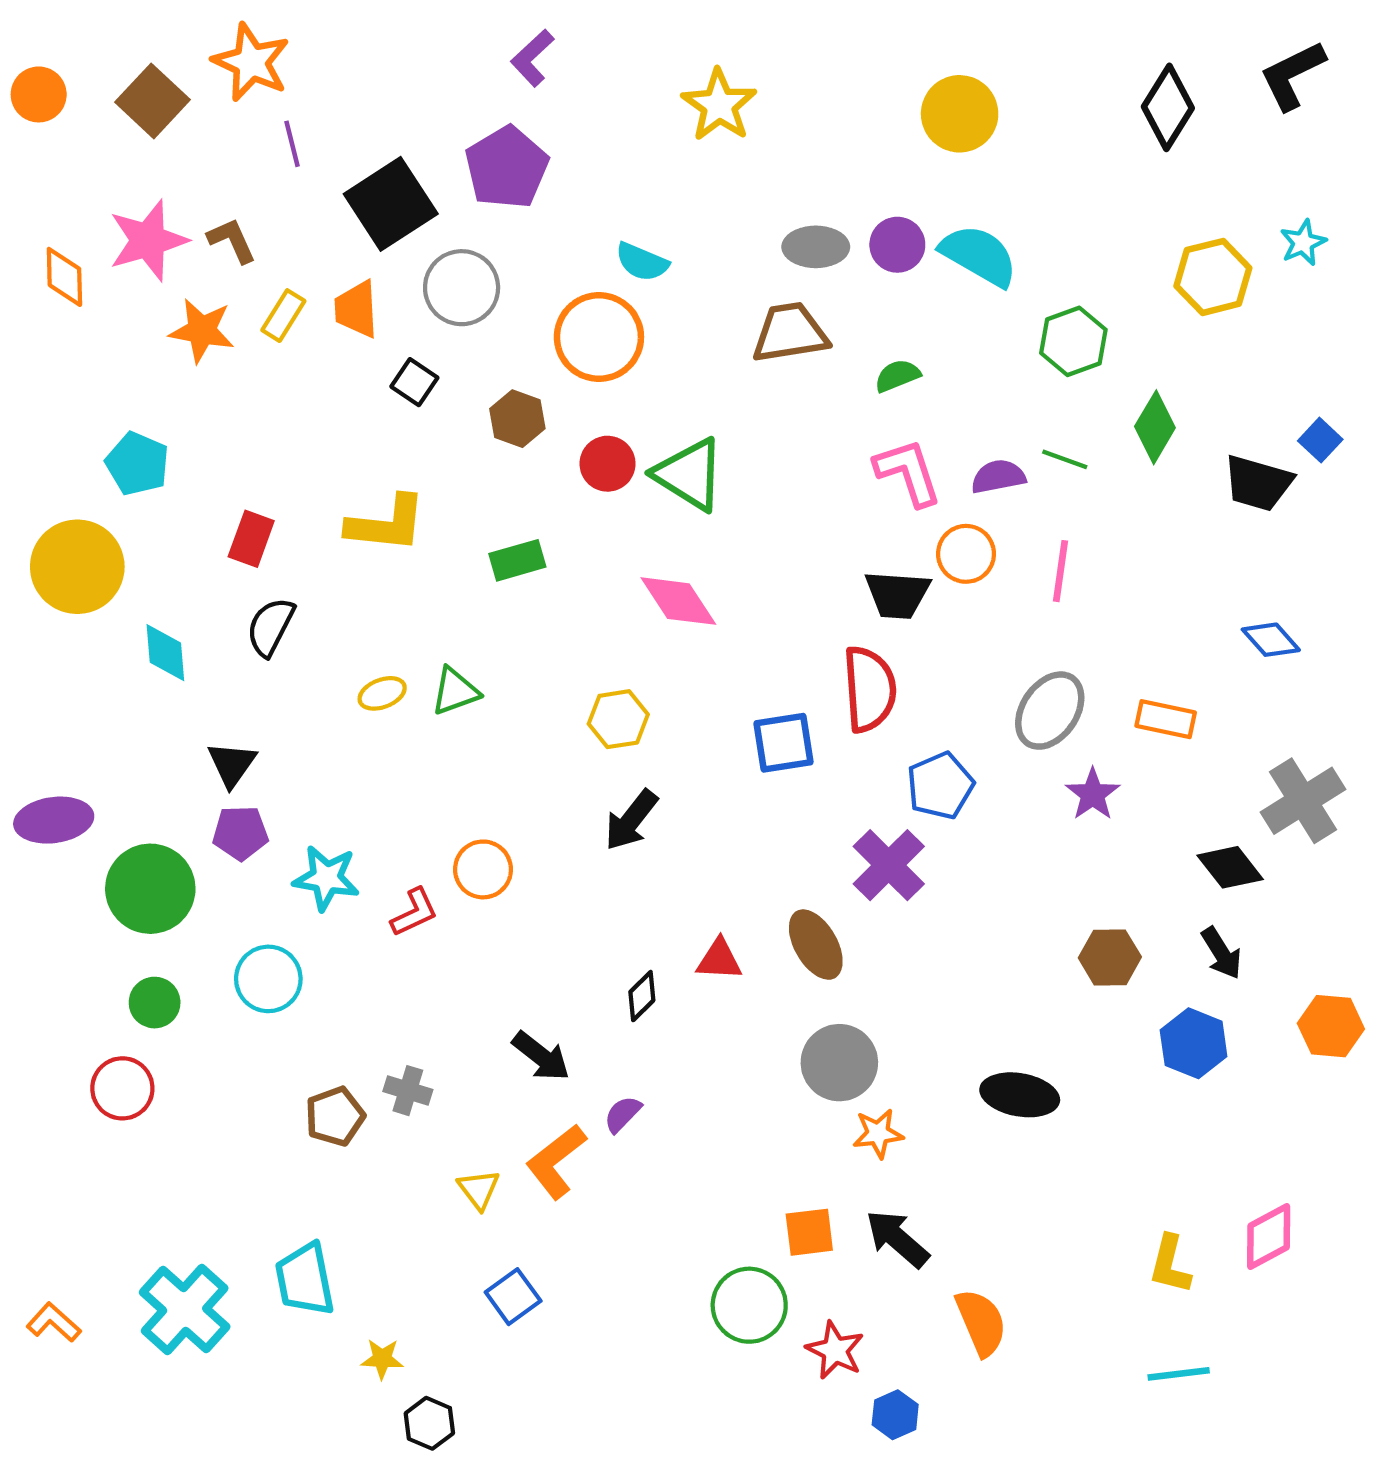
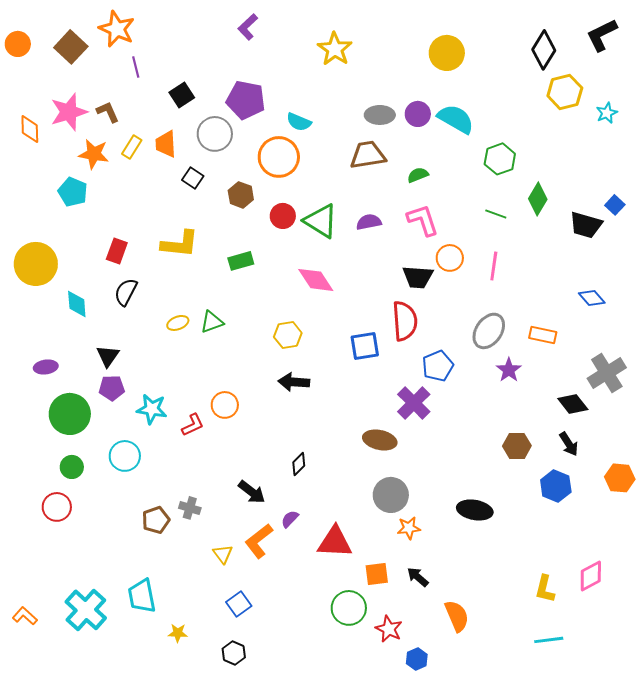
purple pentagon: (507, 167) -> (246, 100), moved, turned -30
black square: (391, 204) -> (182, 95), size x0.6
yellow hexagon: (1213, 277) -> (565, 92), moved
cyan pentagon: (137, 464) -> (73, 192), moved
purple semicircle: (998, 477) -> (369, 222), moved
purple ellipse: (54, 820) -> (46, 367), moved, size x0.7
black arrow: (631, 820) -> (294, 382), turned 56
brown ellipse: (816, 945) -> (380, 440), turned -48
red triangle: (719, 960) -> (335, 542), moved, size x1.6
black arrow: (897, 1239) -> (418, 577), size x0.7
black hexagon: (429, 1423) -> (234, 653), moved

